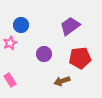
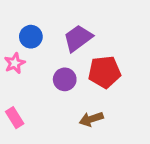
purple trapezoid: (70, 26) -> (78, 38), moved
red pentagon: (80, 58) -> (104, 72), moved

